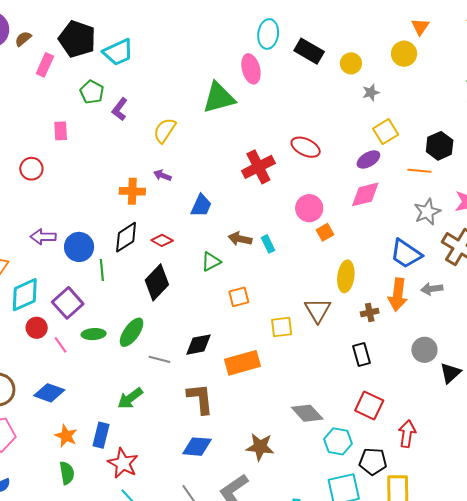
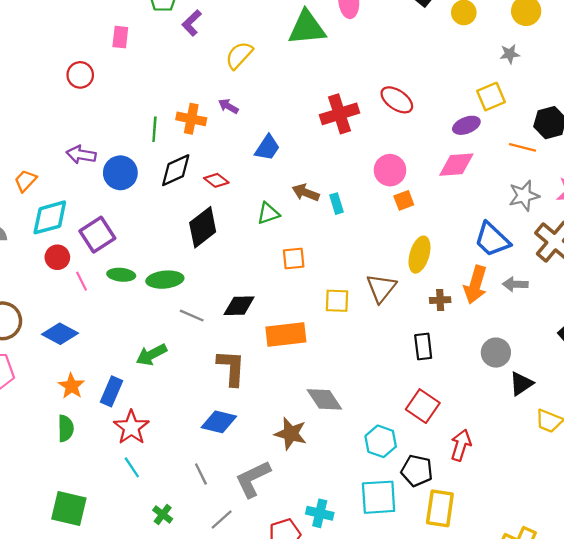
gray star: (371, 92) -> (510, 54), moved
green line: (102, 270) -> (154, 129), moved
green ellipse: (132, 332) -> (165, 280), turned 40
gray diamond: (307, 413) -> (324, 399), moved

